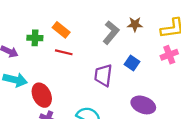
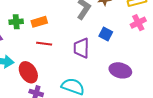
orange rectangle: (61, 30) -> (39, 22), moved, turned -49
red line: (64, 52) -> (44, 44), moved

